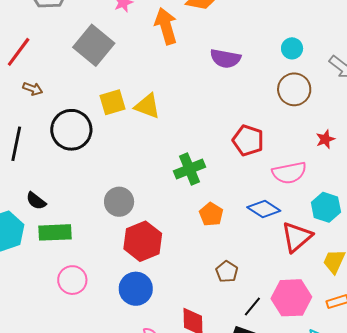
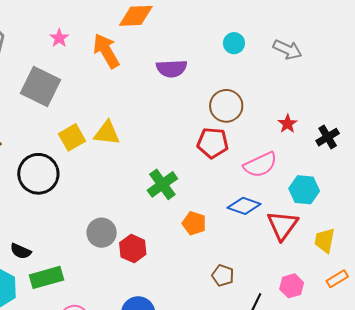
brown circle: (294, 89) -> (226, 106), moved
red hexagon: (143, 241) -> (133, 249), moved, size x0.7
pink hexagon: (291, 298) -> (292, 286), size x0.6

